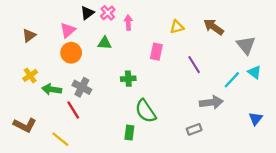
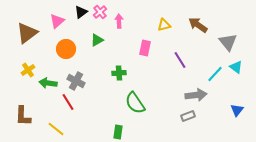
pink triangle: (68, 30) -> (57, 21), moved
brown triangle: (29, 35) -> (27, 33), size x1.6
green triangle: (105, 43) -> (97, 40), turned -32
brown L-shape: (25, 125) -> (23, 116), turned 65
gray rectangle: (194, 129) -> (188, 116), moved
green rectangle: (129, 133) -> (118, 132), moved

